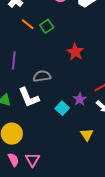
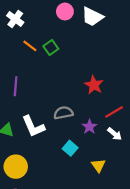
red star: (75, 52) -> (94, 85), moved
gray semicircle: (42, 76) -> (63, 113), moved
cyan square: (62, 108) -> (70, 148), moved

